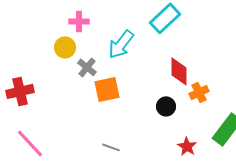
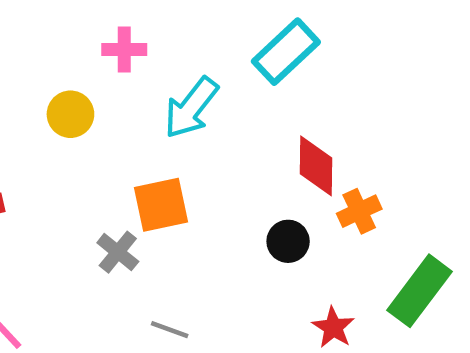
pink cross: (79, 21) -> (124, 50), moved
gray cross: (87, 67) -> (118, 252), moved

